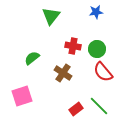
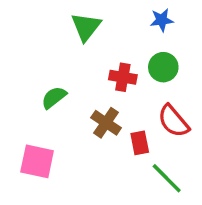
green circle: (97, 49) -> (163, 67), moved
pink square: (22, 96) -> (37, 161), turned 30
red rectangle: (76, 109) -> (140, 143), moved, turned -64

